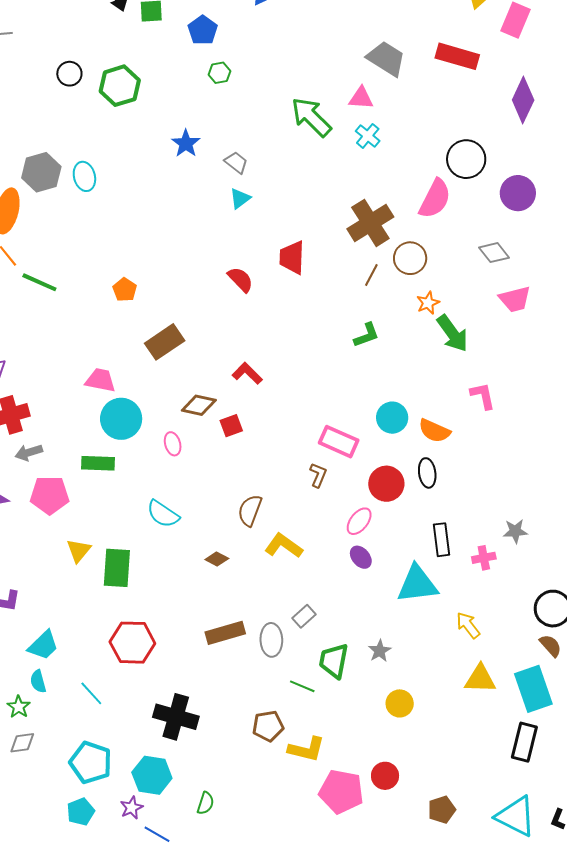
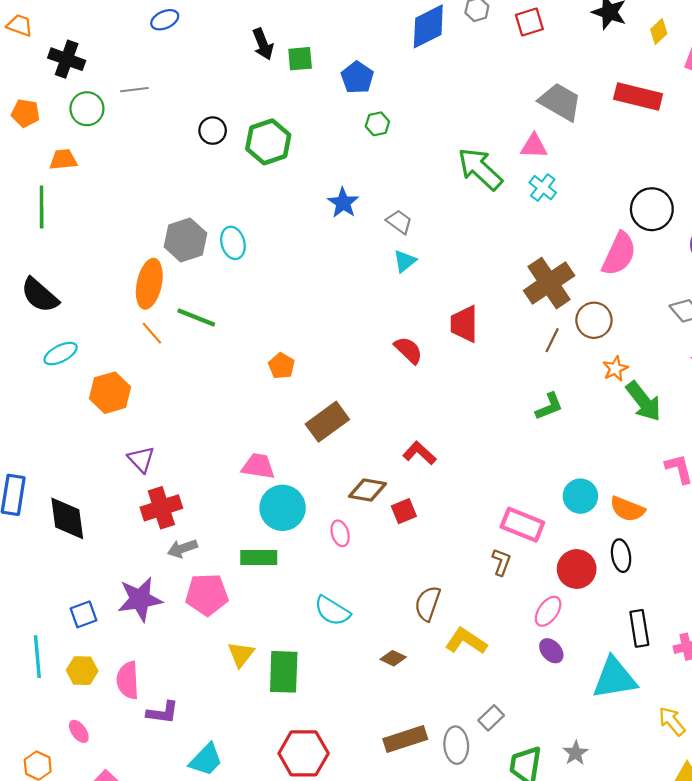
green line: (39, 282) -> (196, 318), moved

